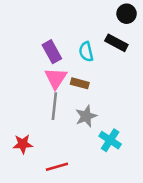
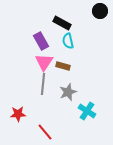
black rectangle: (116, 43) -> (62, 23), moved
red line: (57, 167) -> (45, 132), turned 66

